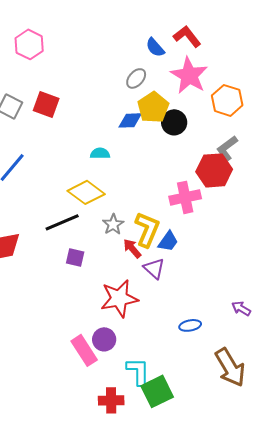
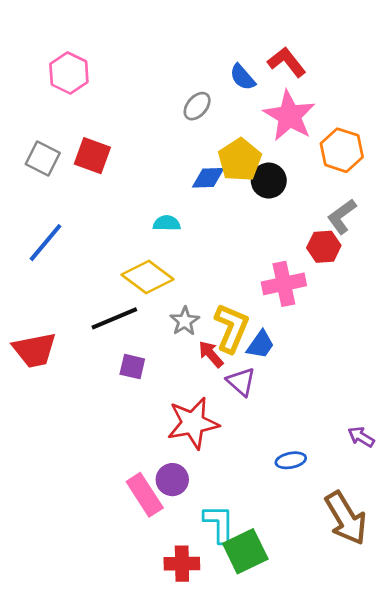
gray ellipse: (136, 78) -> (197, 106), moved
red hexagon: (214, 170) -> (324, 247), size x0.7

